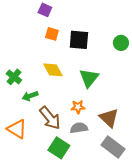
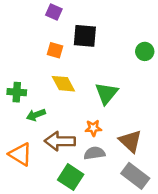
orange square: (52, 34) -> (55, 50), moved
black square: (79, 40) -> (85, 36), moved
green cross: (14, 77) -> (17, 92), turned -35
brown arrow: (50, 118) -> (60, 141), turned 130

